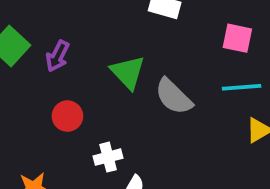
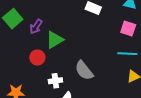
green triangle: (128, 72) -> (55, 40), moved, turned 36
gray semicircle: (174, 97) -> (84, 70), moved

